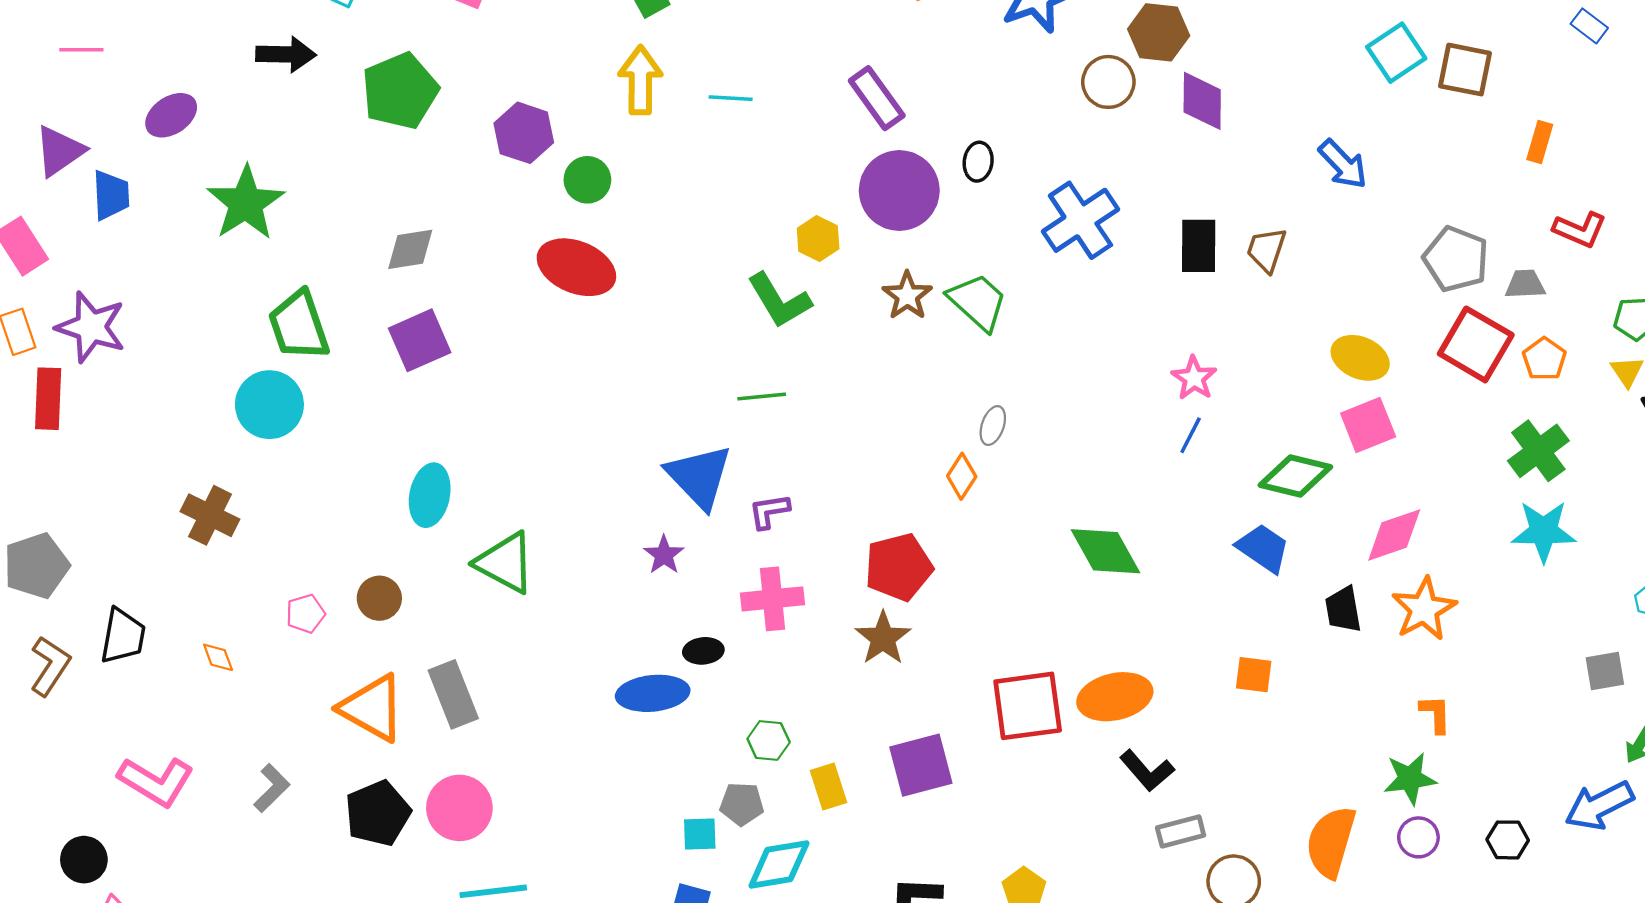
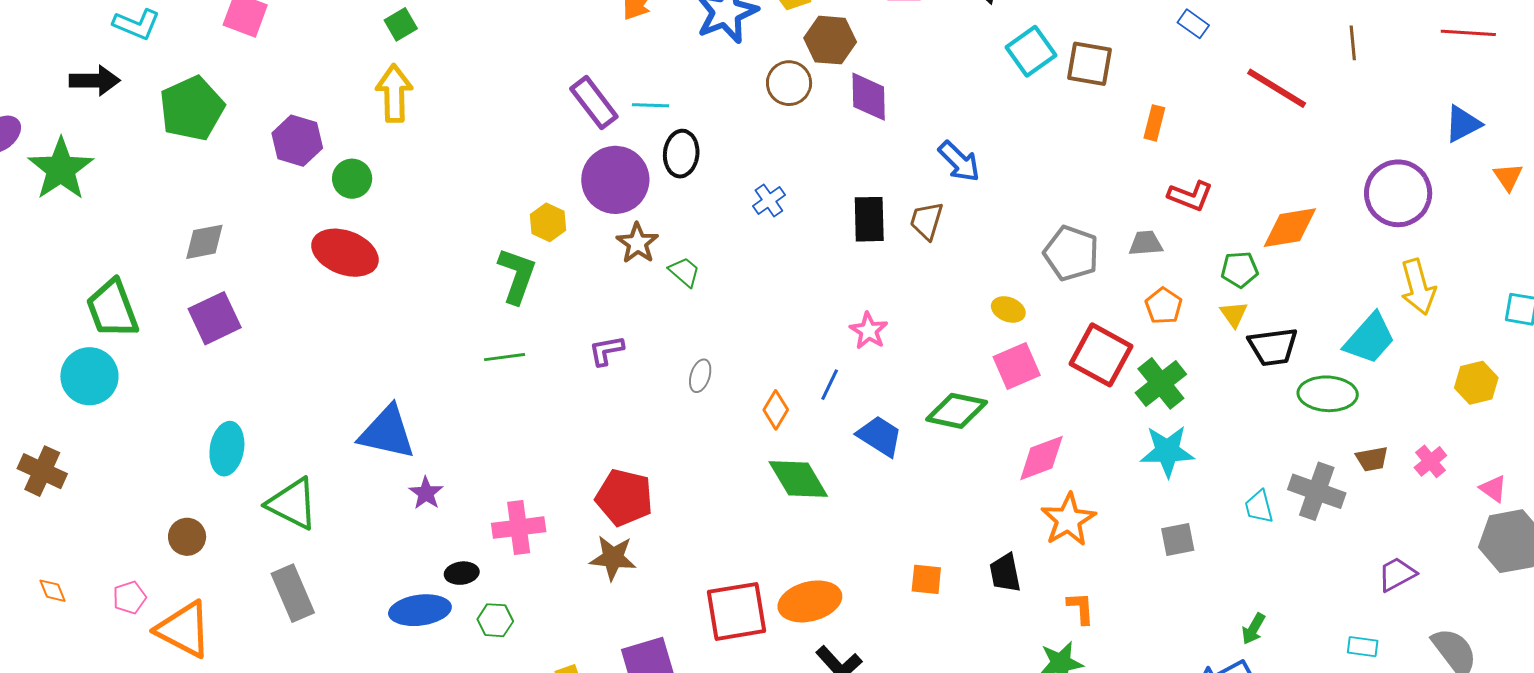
cyan line: (731, 98) -> (650, 105), moved
black ellipse: (978, 162) -> (681, 154), size x1.4
blue arrow: (1343, 164) -> (959, 161), moved
green star: (246, 203) -> (61, 169), moved
blue cross: (1080, 220) -> (769, 201), size x0.5
gray pentagon: (1456, 259) -> (1071, 253), moved
brown star: (907, 296) -> (637, 243), moved
green L-shape: (779, 300) -> (517, 276), turned -128
green trapezoid: (978, 302) -> (684, 272), size x0.6
red square: (1476, 344) -> (1101, 355), moved
yellow ellipse: (1360, 358) -> (1008, 309), size x0.7
blue line: (1191, 435) -> (830, 385), moved
orange diamond: (962, 476) -> (776, 410), moved
blue triangle: (699, 477) -> (387, 432), moved, turned -32
purple L-shape: (769, 511) -> (606, 350), moved
blue trapezoid: (1263, 548) -> (880, 436), moved
red pentagon: (899, 567) -> (624, 497), turned 30
black trapezoid: (1343, 610) -> (1005, 573), moved
pink pentagon: (306, 614) -> (129, 597), moved
brown star: (883, 638) -> (613, 558), turned -30
gray square: (1605, 671) -> (1178, 540), moved
gray rectangle: (453, 694) -> (293, 593), moved
green hexagon: (769, 740) -> (495, 620), moved

